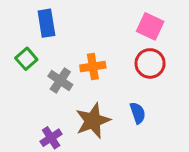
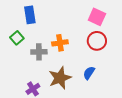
gray cross: (60, 80) -> (39, 52), turned -35
blue semicircle: (138, 113) -> (89, 73), turned -128

